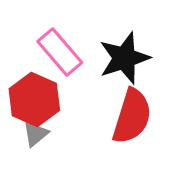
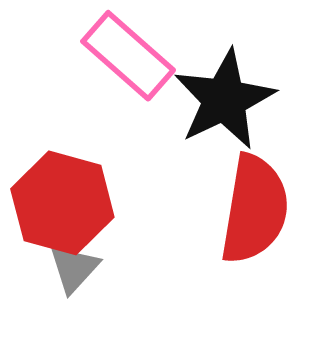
pink rectangle: (60, 52) -> (128, 56), moved

